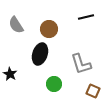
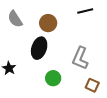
gray L-shape: (81, 64) -> (80, 58), turned 40

